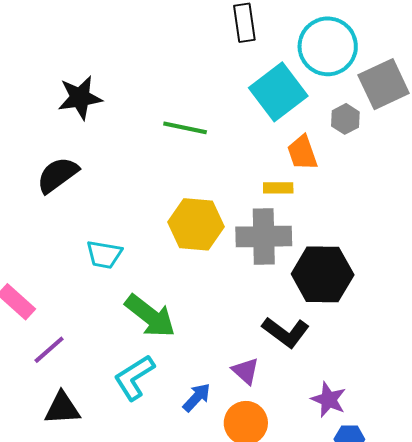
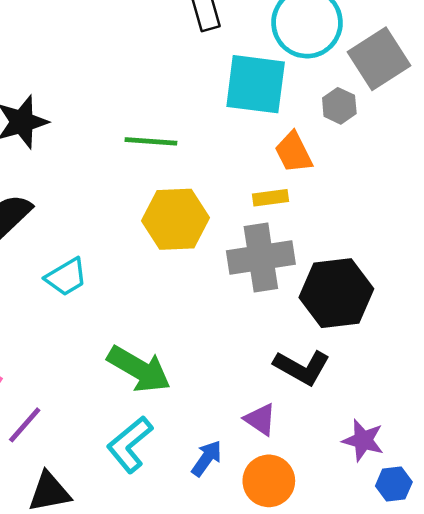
cyan square: (278, 92) -> (256, 84), turned -38
yellow hexagon: (196, 224) -> (176, 219), moved
cyan trapezoid: (104, 254) -> (66, 277), moved, turned -33

